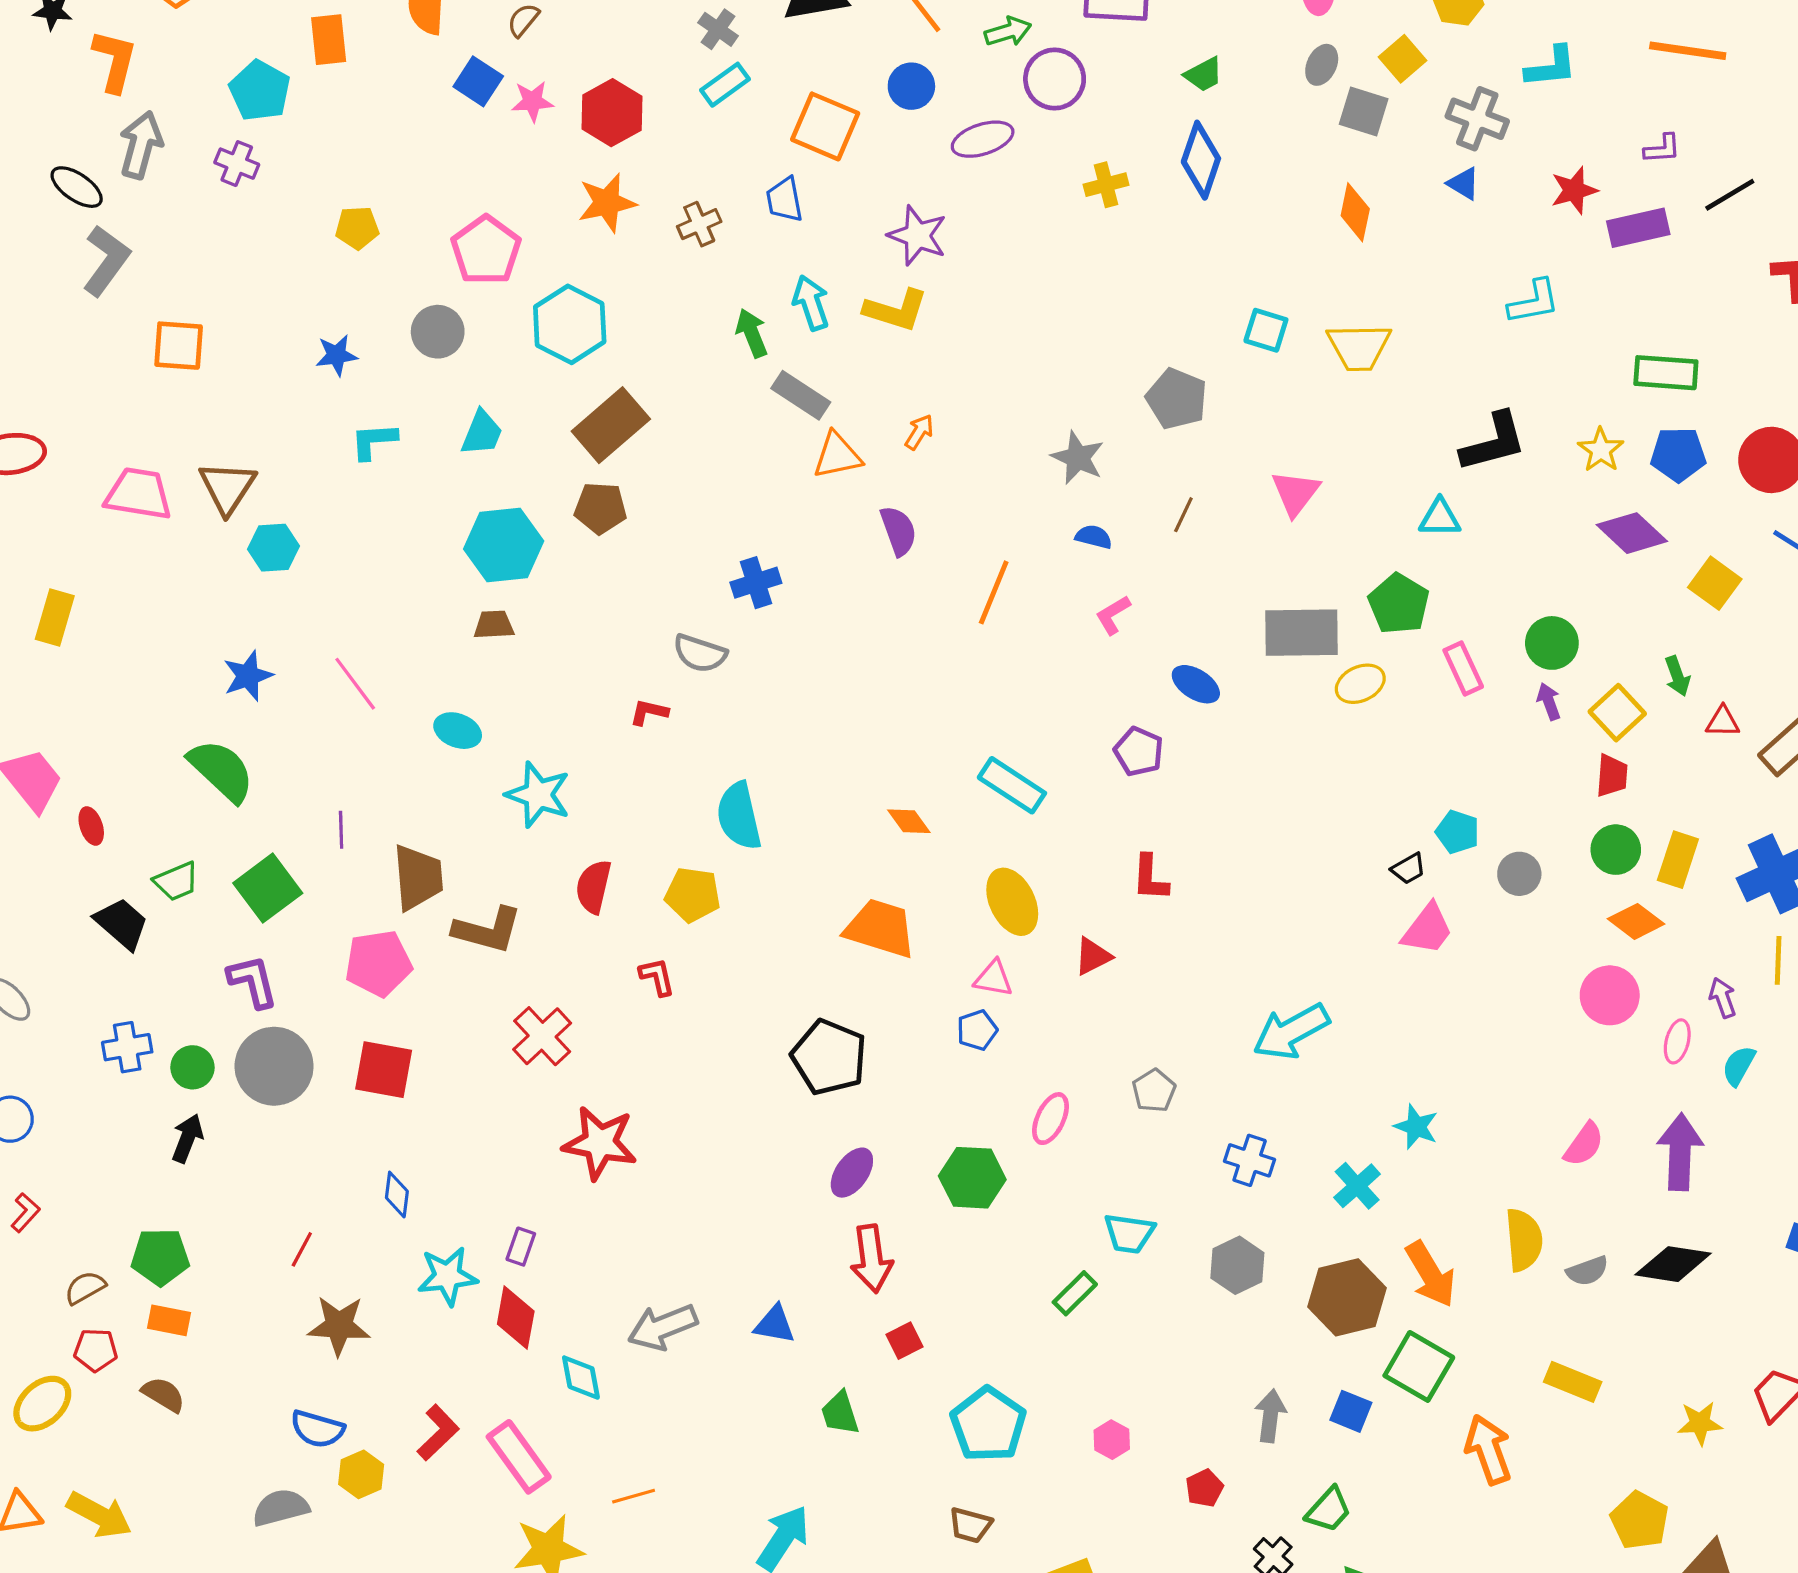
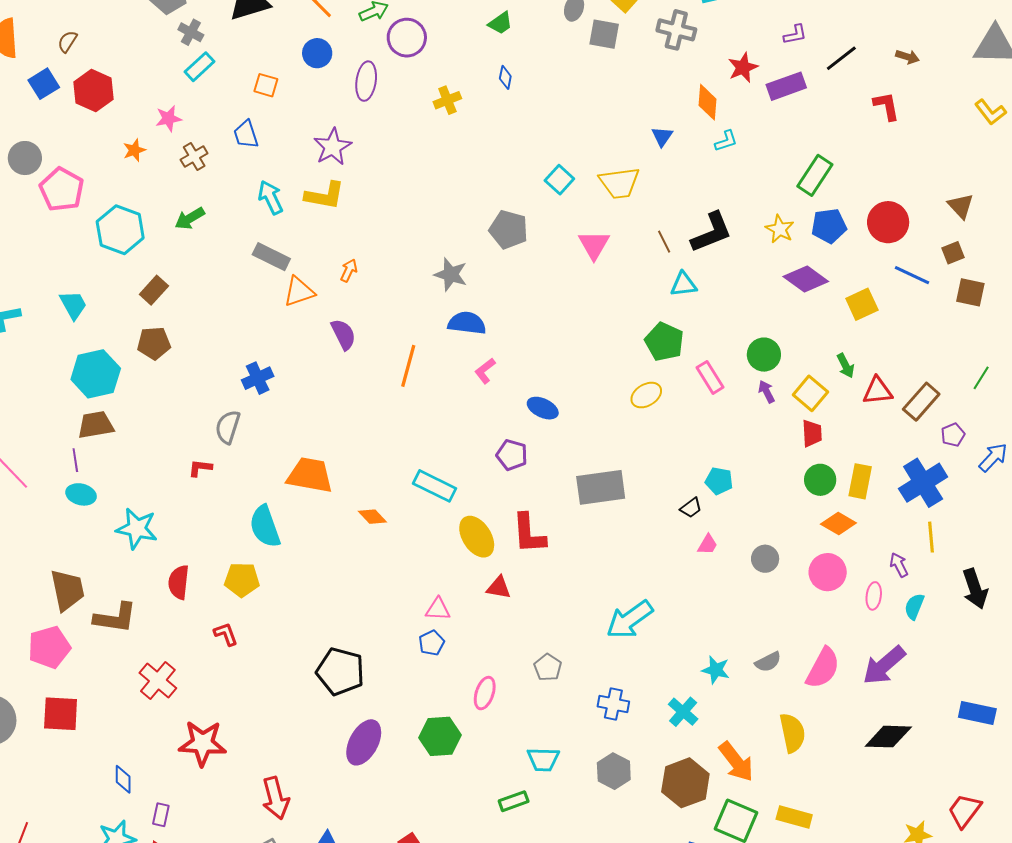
blue square: (478, 81) -> (44, 84), turned 32
pink star: (532, 101) -> (169, 118), moved
red hexagon: (612, 113) -> (94, 91), moved
orange square: (825, 126) -> (266, 85), size x0.6
purple ellipse: (983, 139) -> (366, 81), turned -57
blue diamond: (1201, 160) -> (505, 77), size x0.5
blue triangle: (1464, 184) -> (662, 136), moved, turned 40
orange star: (607, 203) -> (134, 150), size x0.6
orange diamond: (1355, 212) -> (708, 102), moved
purple star: (918, 236) -> (333, 147), turned 30
cyan L-shape: (1534, 302) -> (726, 141), size x0.7
cyan square: (1266, 330) -> (559, 180), turned 32
gray circle: (438, 332) -> (25, 158), moved
green arrow: (752, 333) -> (190, 218), moved, turned -92
green rectangle: (1666, 373) -> (815, 175), turned -54
brown rectangle: (611, 425) -> (154, 290), size x0.6
cyan trapezoid: (482, 433) -> (73, 305), turned -44
pink triangle: (1295, 493) -> (594, 245), moved
brown line: (1183, 515) -> (664, 242), moved, turned -45
blue semicircle: (1094, 537) -> (467, 323), size x1.6
yellow square: (1715, 583) -> (862, 304), turned 36
brown trapezoid: (494, 625) -> (96, 425), size x1.4
gray rectangle: (1301, 633) -> (601, 487), moved
gray semicircle: (700, 653) -> (228, 427), turned 96
red triangle: (1723, 722) -> (878, 391), size x1.4
purple line: (341, 830) -> (75, 460), moved
gray circle: (1519, 874) -> (765, 559), moved
red L-shape: (1150, 878) -> (529, 534), size x1.4
yellow ellipse: (1012, 902) -> (477, 537), moved
orange trapezoid: (880, 928) -> (310, 475), moved
pink trapezoid: (1427, 929) -> (708, 544), size x0.6
red triangle: (1093, 956) -> (499, 588), turned 44
pink semicircle: (1584, 1144) -> (823, 668), size x1.4
purple arrow: (1680, 1152) -> (884, 665), turned -126
purple ellipse: (852, 1173) -> (364, 742), size x1.4
blue diamond: (397, 1195) -> (123, 779), moved
red arrow: (871, 1259) -> (276, 798), moved
gray semicircle: (1587, 1271) -> (768, 662), moved
green rectangle: (1075, 1293) -> (514, 801), turned 32
yellow rectangle: (1573, 1382) -> (794, 817), moved

